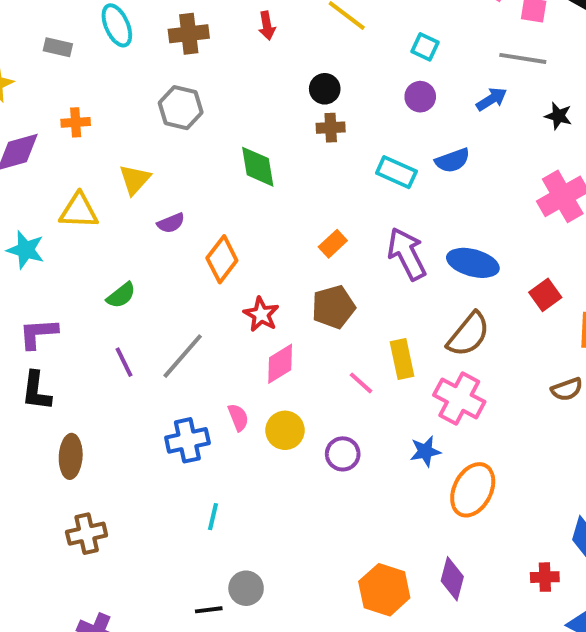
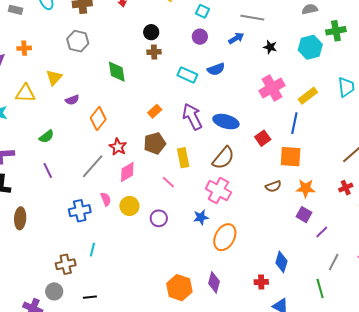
gray line: (183, 356) -> (93, 166), moved
yellow rectangle: (402, 359) -> (183, 158), moved
brown cross: (87, 534) -> (66, 264), moved
gray circle: (246, 588) -> (54, 291), moved

